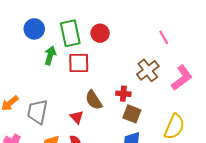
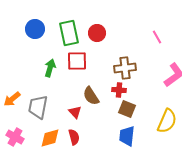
green arrow: (50, 55) -> (50, 68), moved
brown cross: (148, 70) -> (125, 68), moved, turned 30

